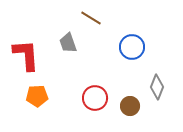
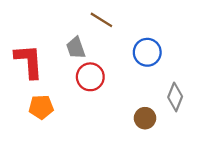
red circle: (95, 98) -> (90, 77), moved

